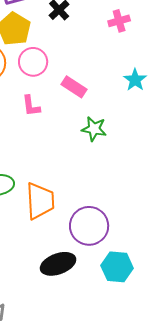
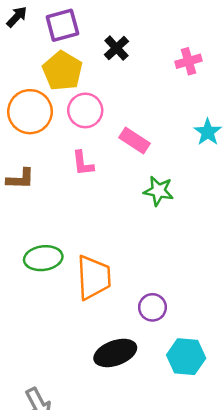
purple circle: (89, 226) -> (152, 307), size x0.6

